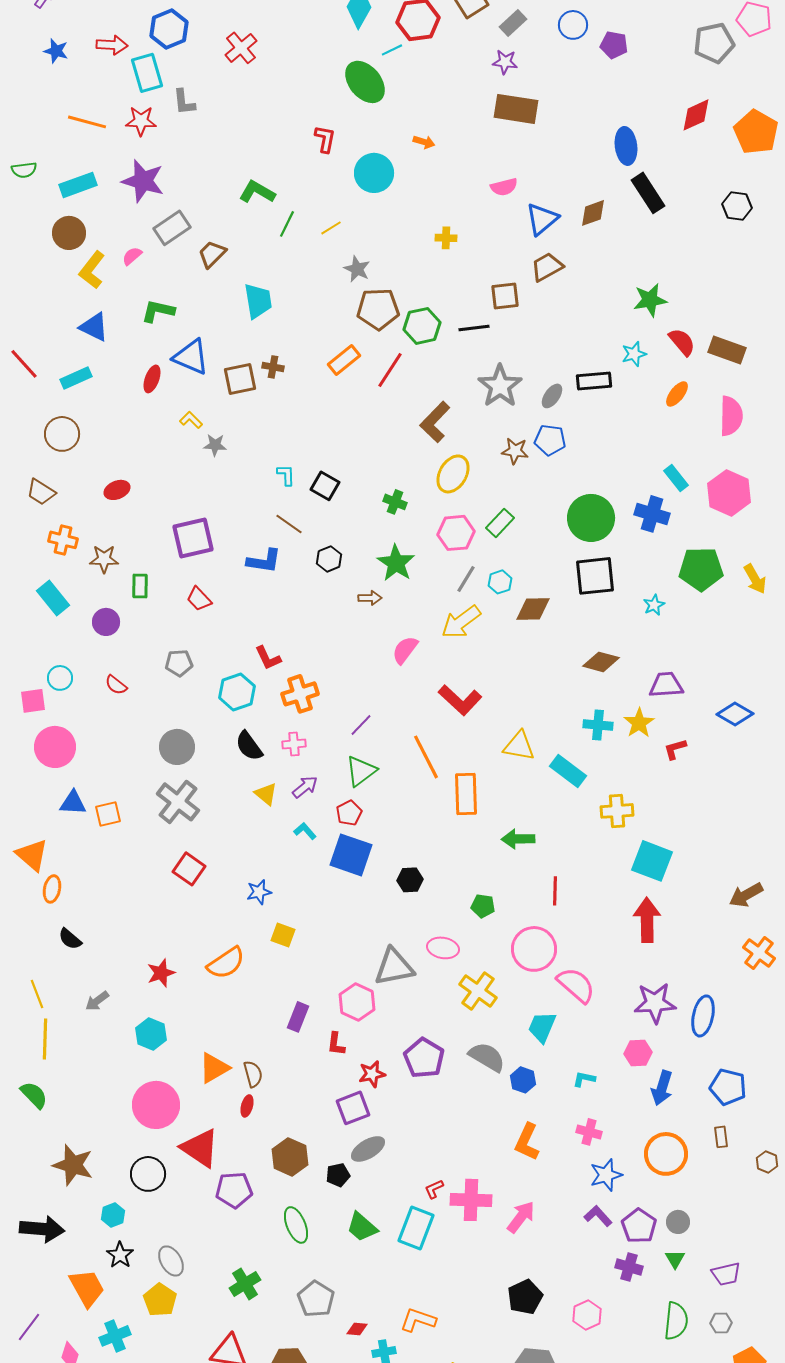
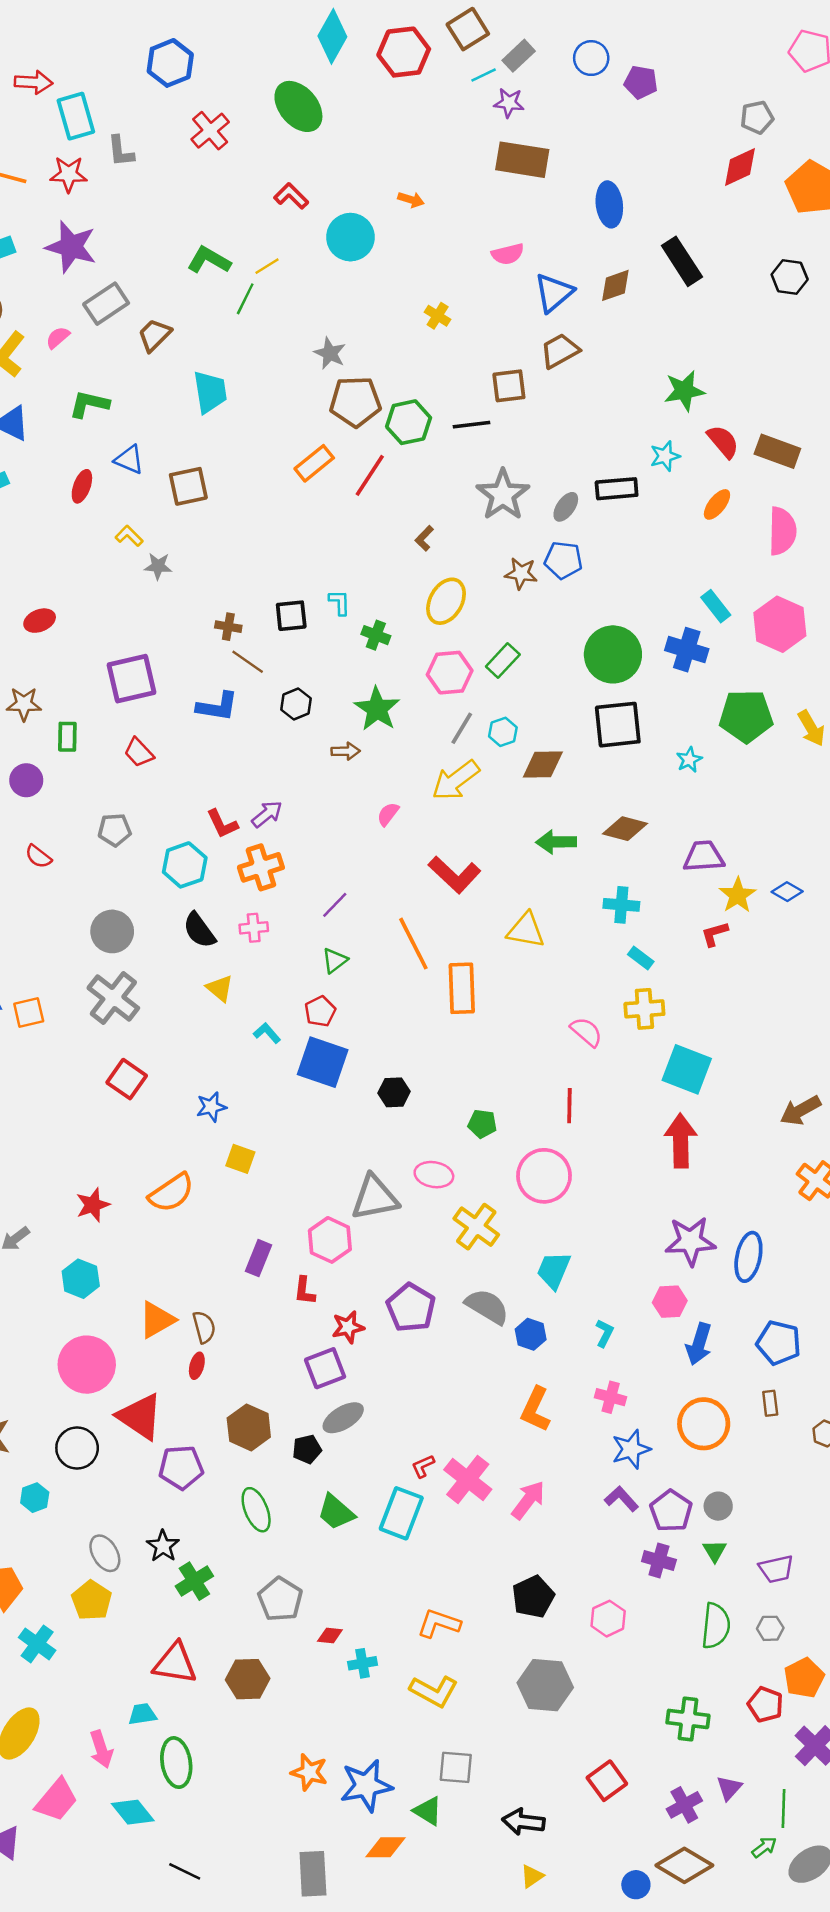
blue hexagon: (169, 29) -> (170, 63), moved
gray pentagon: (714, 43) -> (757, 117), moved, size x0.7
red cross: (241, 48) -> (210, 131), moved
cyan line: (392, 50) -> (484, 75), moved
green ellipse: (365, 82) -> (298, 106), moved
red L-shape: (325, 139) -> (291, 196), turned -56
blue ellipse: (626, 146) -> (609, 204), moved
yellow line: (331, 228) -> (267, 266), moved
yellow cross: (446, 238) -> (438, 316), turned 30
blue triangle: (191, 357) -> (129, 460), size x0.7
brown cross: (273, 367) -> (228, 627), moved
brown L-shape: (435, 422) -> (424, 538), size x0.5
cyan L-shape: (286, 475) -> (340, 602), moved
black square: (325, 486) -> (291, 616), turned -36
pink semicircle: (405, 650) -> (388, 814), size x0.7
blue diamond: (735, 714) -> (787, 892), size x0.7
yellow star: (639, 723) -> (738, 895), moved
green triangle: (361, 771) -> (335, 961), size x0.7
cyan rectangle: (568, 771) -> (641, 958), moved, size x0.6
purple arrow: (305, 787) -> (267, 814), moved
green arrow: (518, 839) -> (556, 842), moved
pink semicircle: (576, 985) -> (586, 1032), moved, size x0.7
cyan L-shape: (584, 1079) -> (604, 1333), turned 105
pink cross: (471, 1200) -> (468, 1479), turned 36
black star: (120, 1255) -> (163, 1546), moved
orange L-shape: (418, 1320) -> (439, 1623), moved
cyan cross: (115, 1336) -> (37, 1644), turned -32

